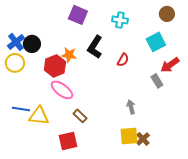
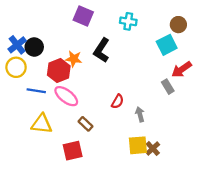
brown circle: (167, 14) -> (178, 25), moved
red semicircle: (123, 60) -> (118, 101), moved
blue line: (21, 109) -> (36, 91), moved

